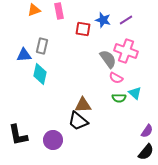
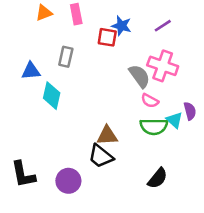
blue star: (103, 20) -> (121, 26), moved
gray rectangle: (42, 46) -> (66, 57), moved
green semicircle: (119, 98) -> (154, 127), size x1.5
purple semicircle: (147, 131) -> (190, 111), moved, turned -48
black semicircle: (146, 152) -> (158, 178), moved

